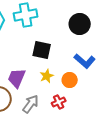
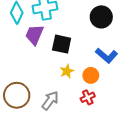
purple trapezoid: (17, 78) -> (34, 35), moved
red cross: (59, 102) -> (88, 97), moved

